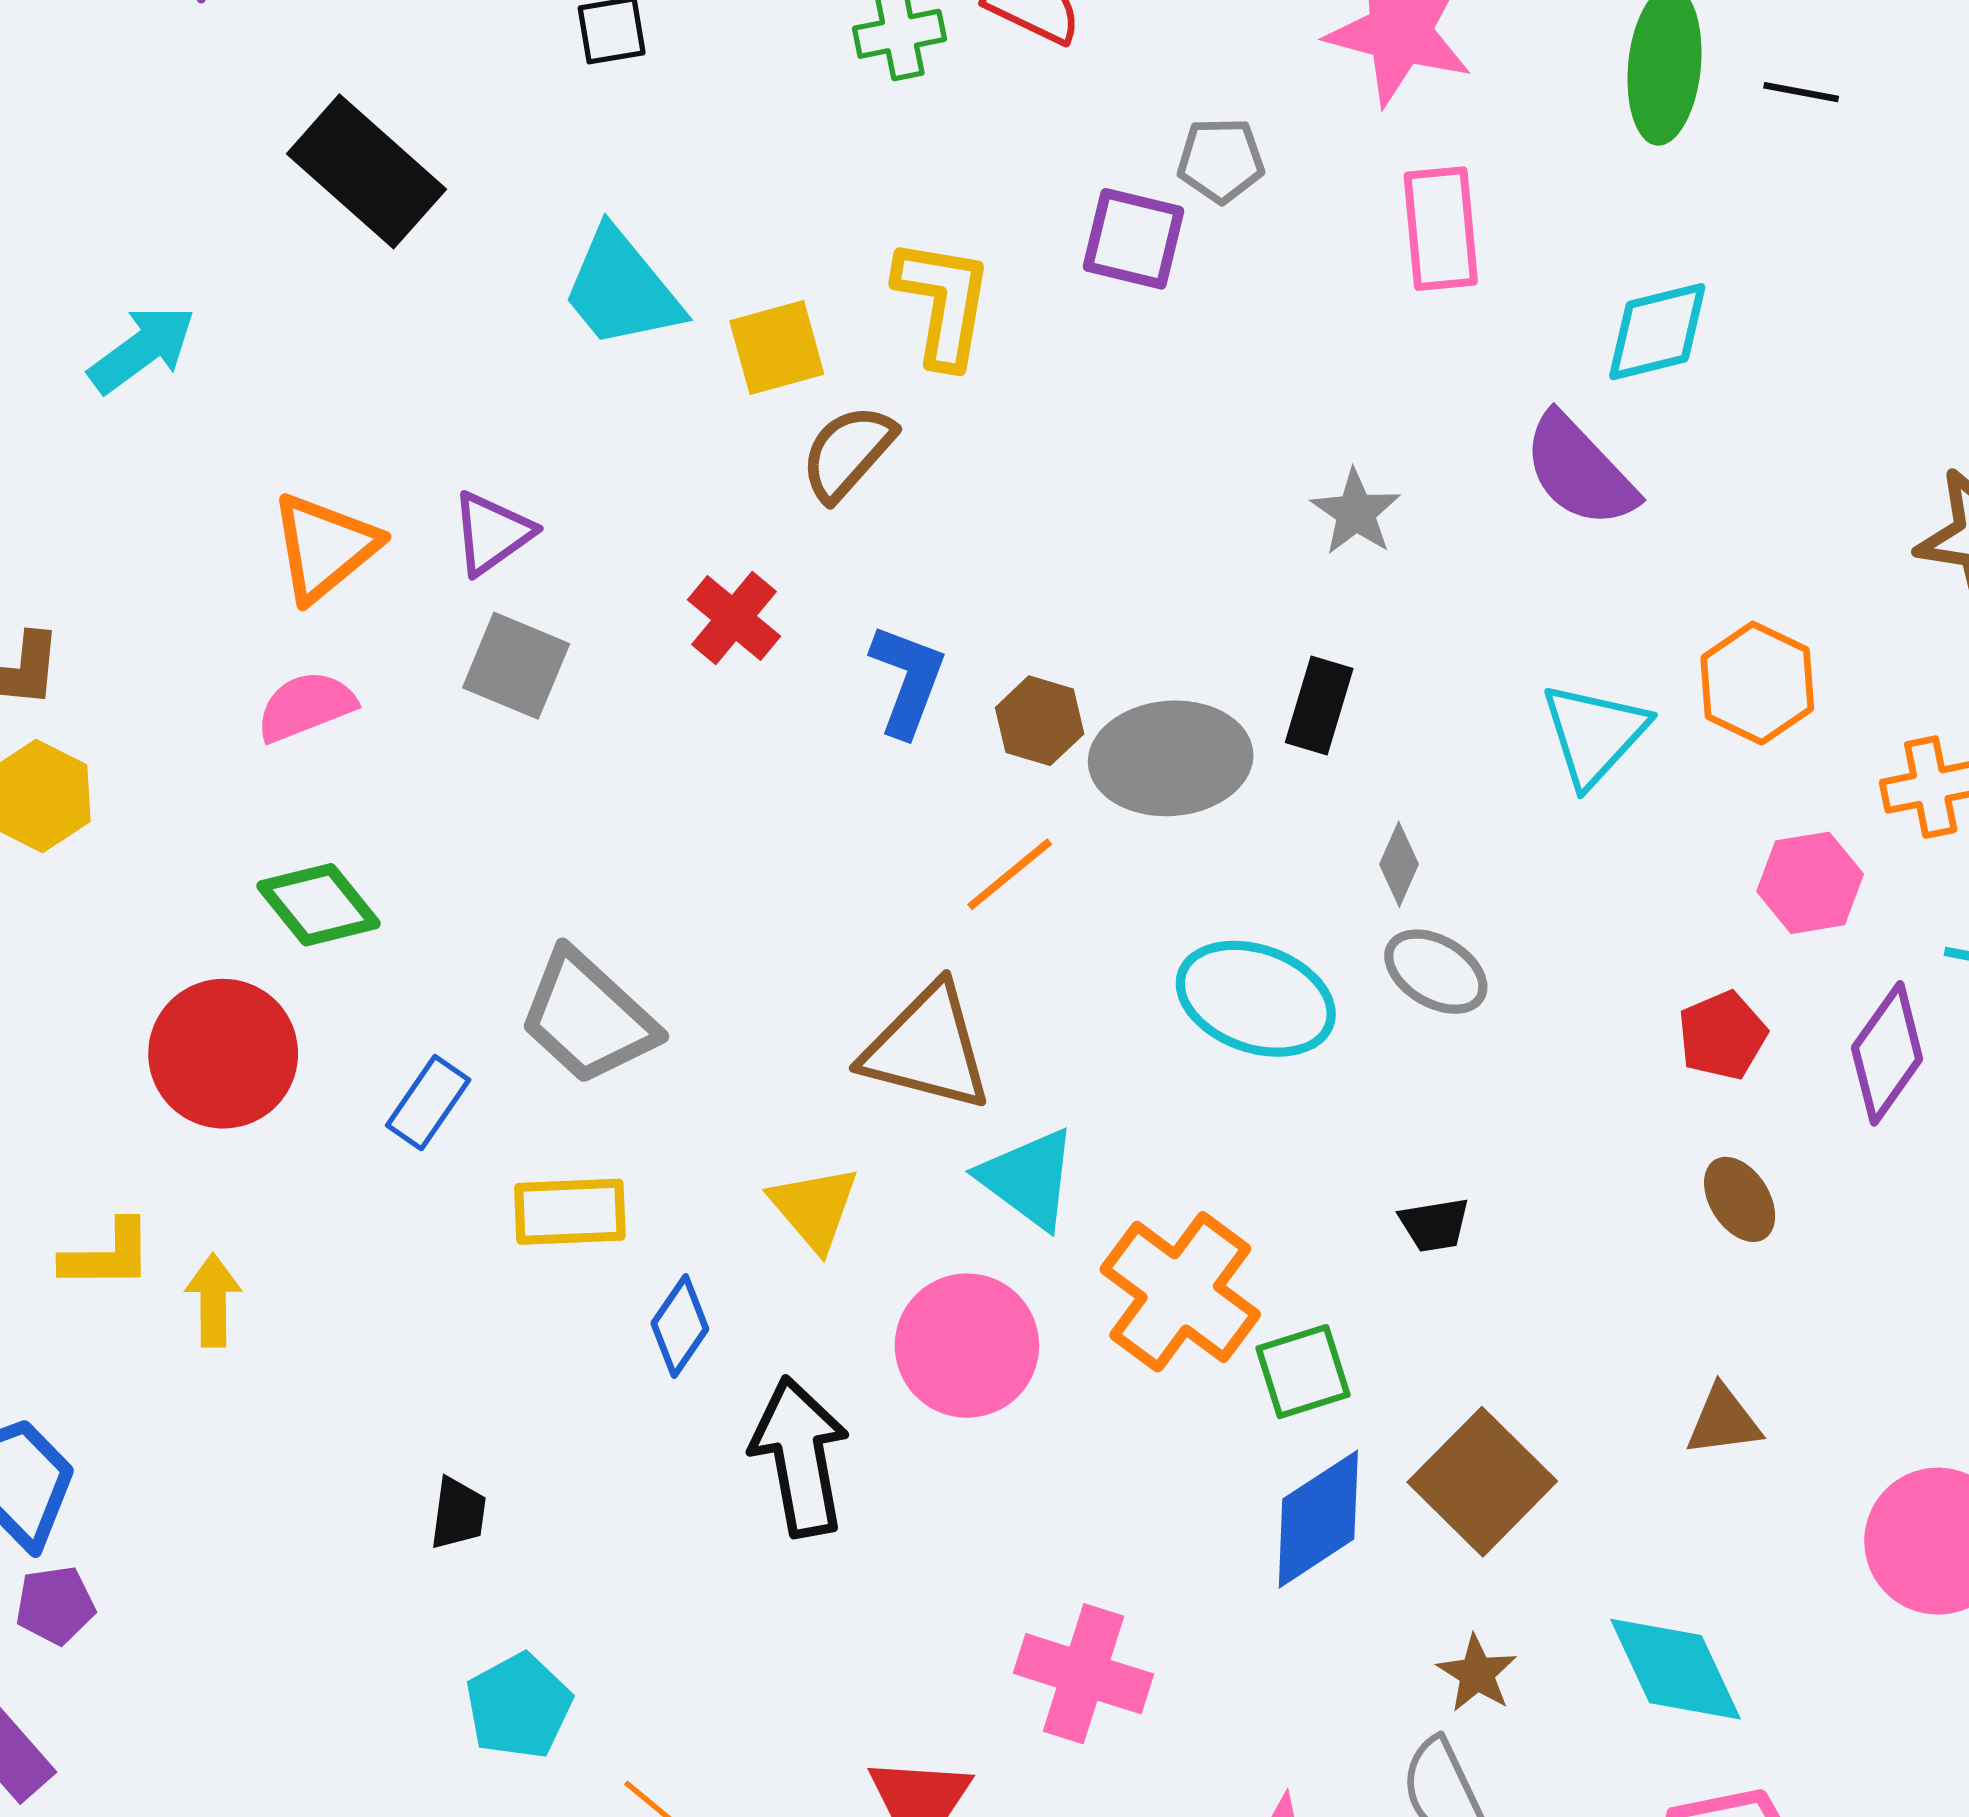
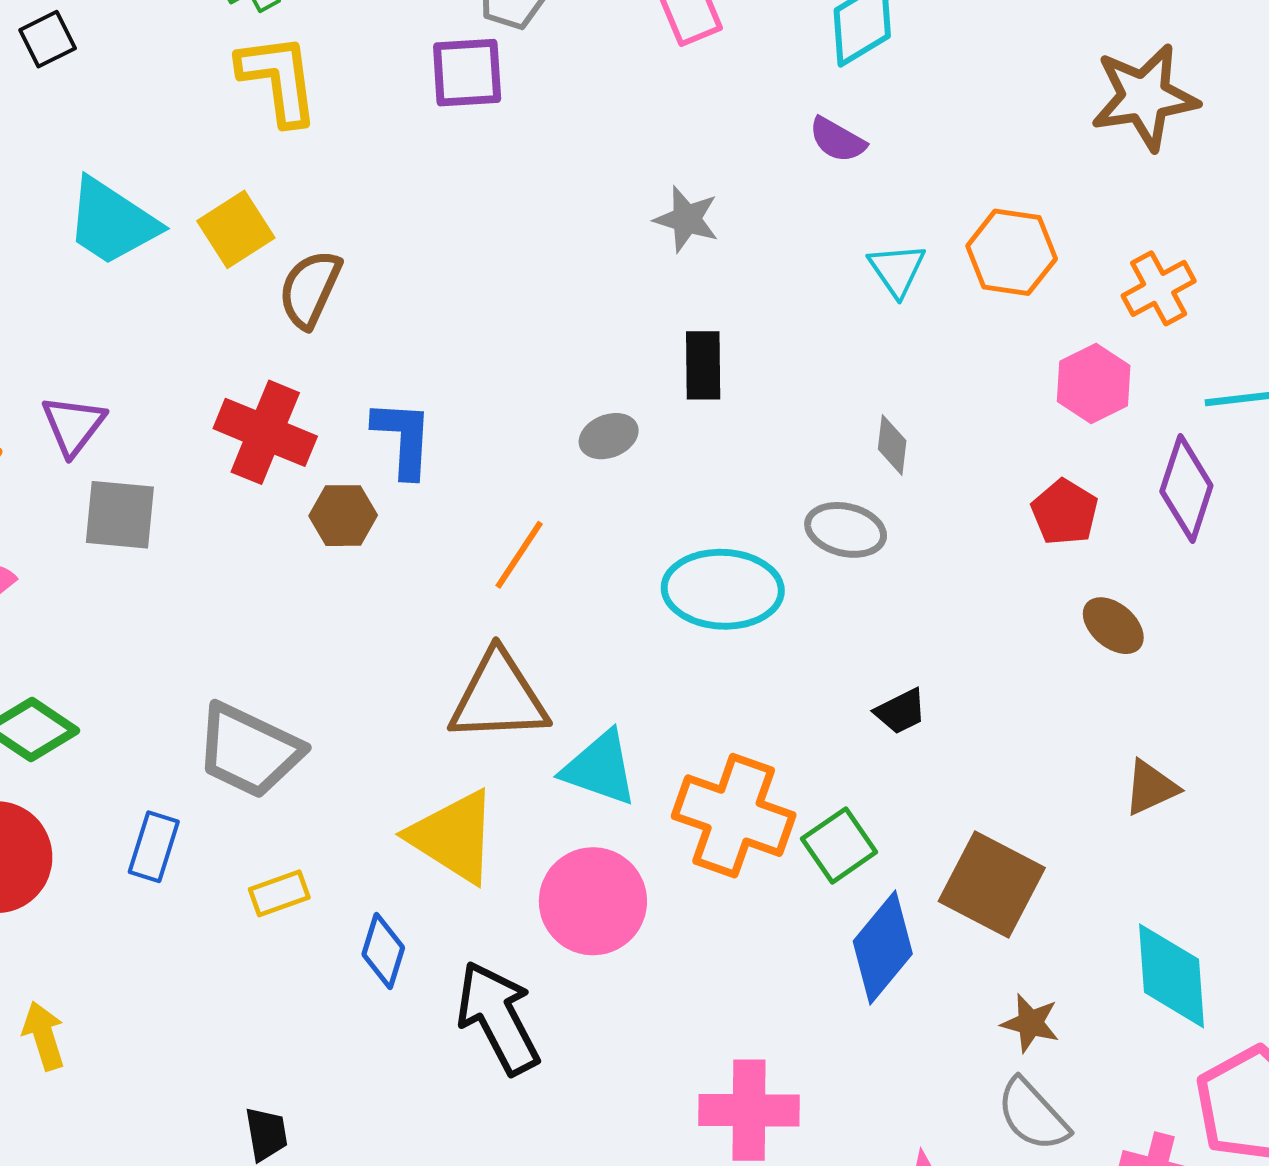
yellow L-shape: (943, 302) -> (278, 79), moved
purple semicircle: (1579, 471) -> (837, 140), size x0.6
red cross: (734, 618) -> (265, 432), size x1.4
brown hexagon: (1040, 721) -> (343, 516), moved
cyan triangle: (1594, 734) -> (897, 270), moved, size x0.7
gray ellipse: (1171, 758) -> (609, 436), size x0.5
gray diamond: (1399, 864) -> (892, 445), moved
yellow triangle: (814, 1208) -> (453, 837), size x1.4
yellow rectangle: (570, 1212) -> (279, 893), size x0.7
cyan diamond: (1676, 1669) -> (1171, 976), turned 38

